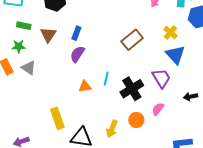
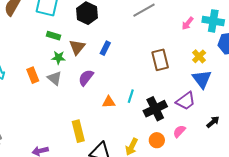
brown rectangle: (132, 40) -> (160, 60), turned -70
green star: (19, 46) -> (58, 58), moved
purple semicircle: (77, 54) -> (86, 78), moved
purple trapezoid: (161, 78) -> (186, 101), turned 80
black arrow: (190, 97) -> (213, 122), turned 144

